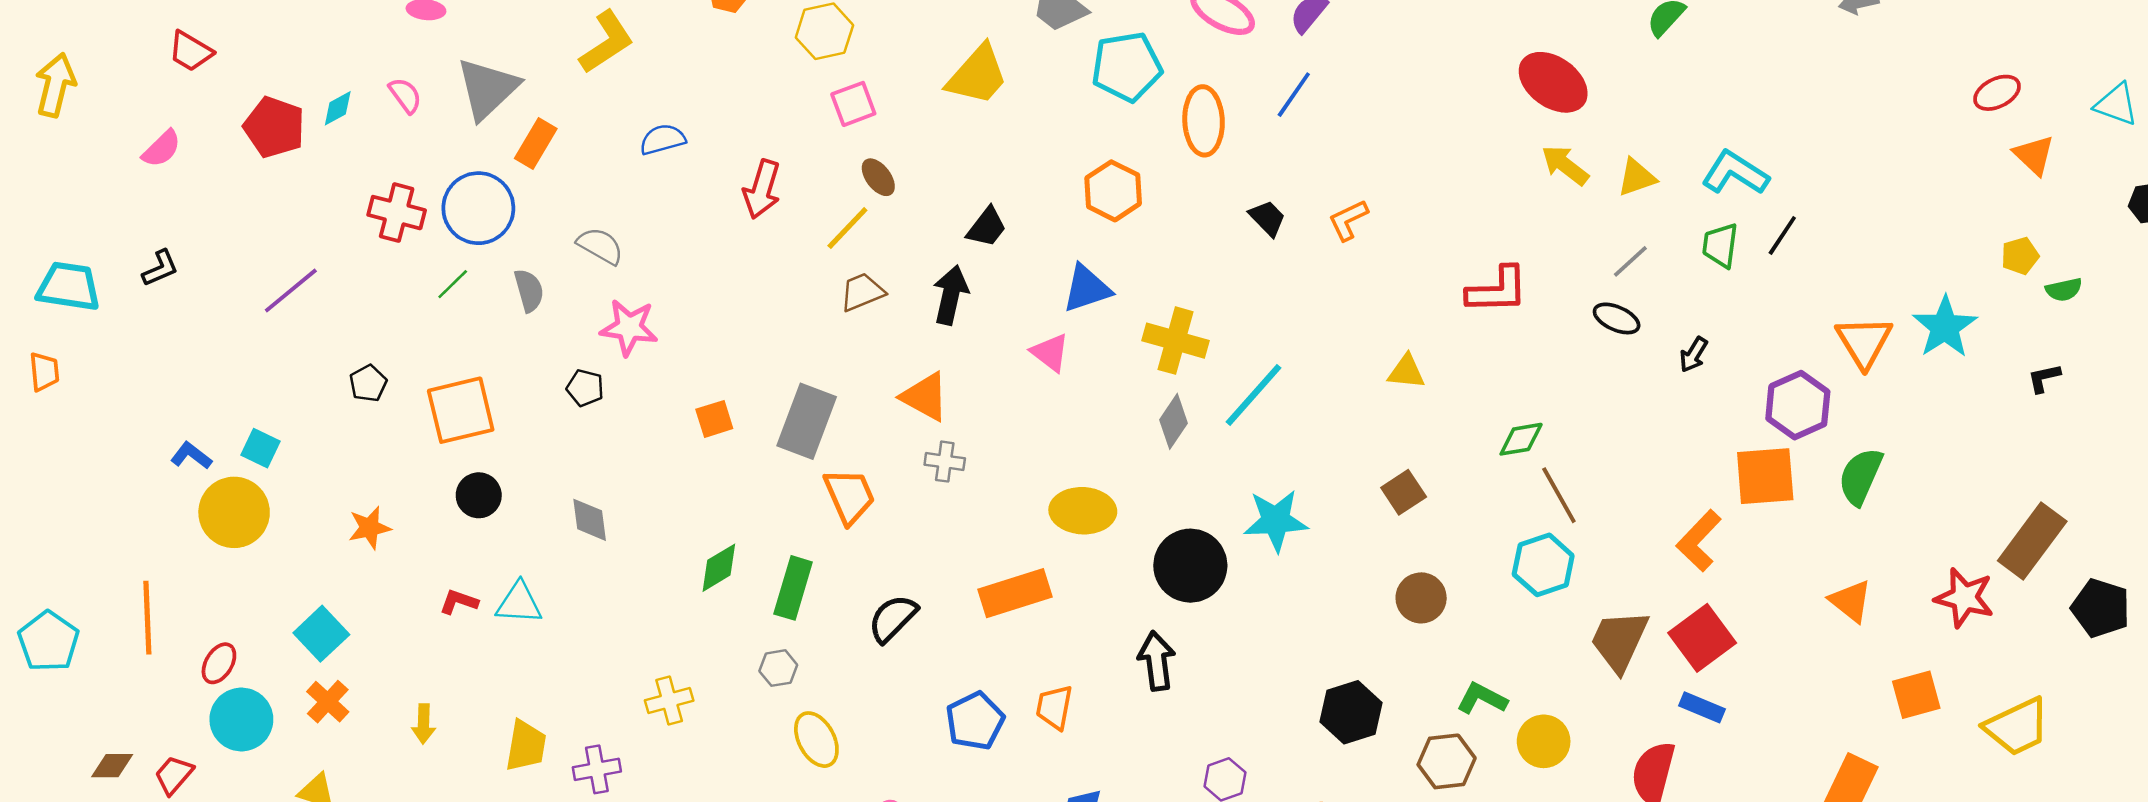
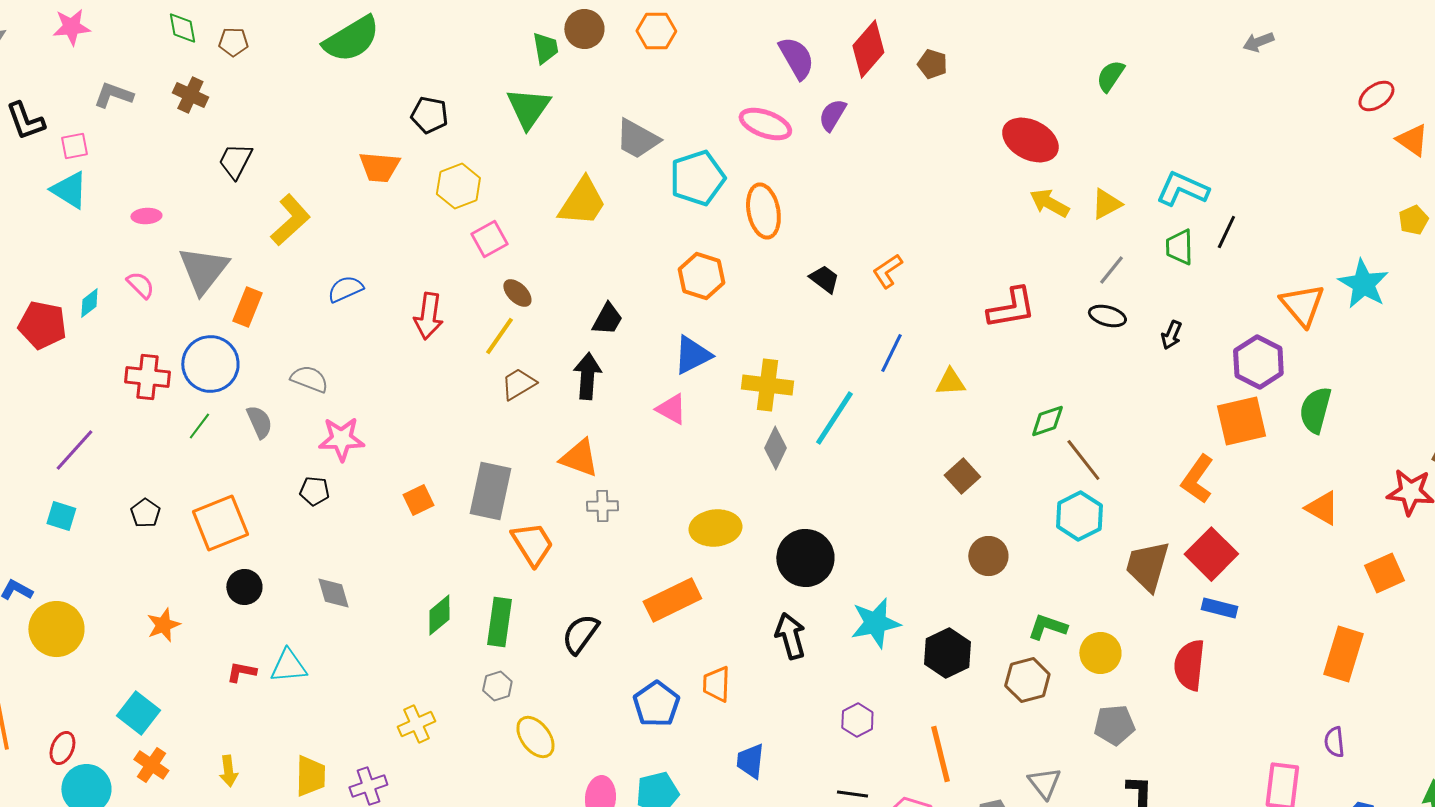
blue line: (1294, 95) -> (891, 353), moved
cyan square: (261, 448) -> (61, 516), moved
cyan star: (1276, 521) -> (875, 623), moved

